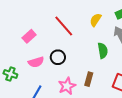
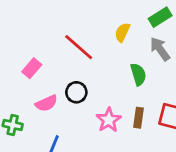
brown rectangle: (89, 79) -> (139, 118), moved
pink star: (67, 86) -> (109, 120), moved

